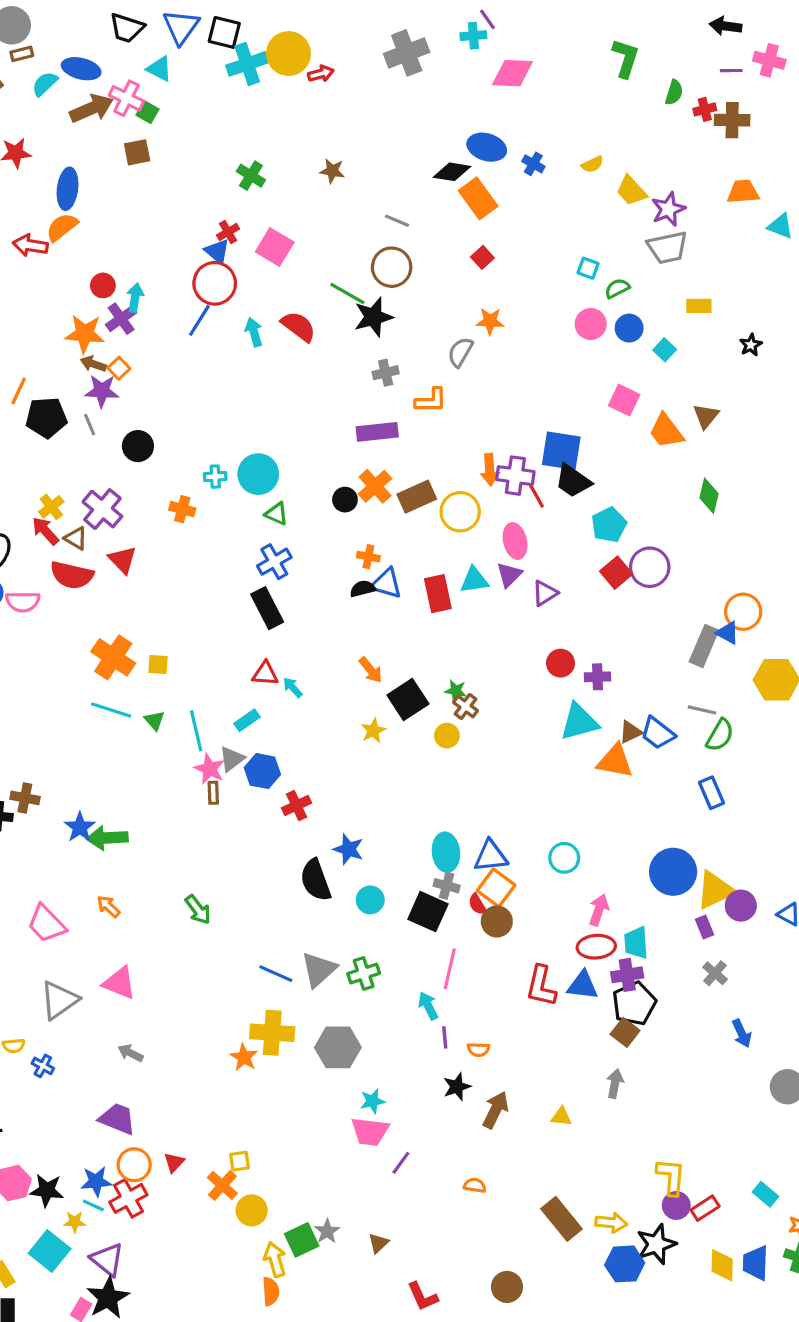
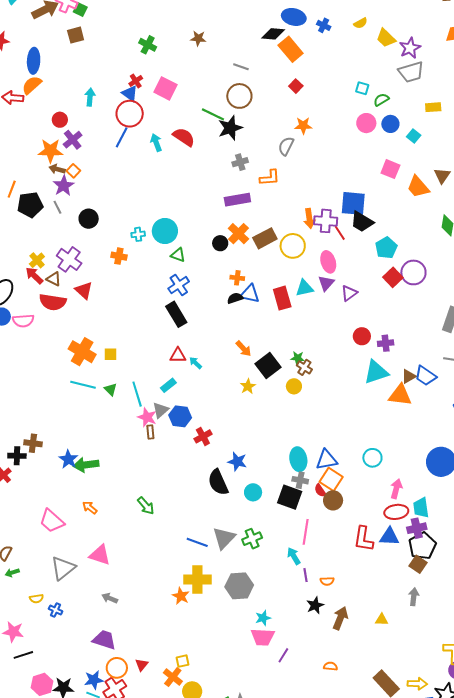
cyan arrow: (135, 298) -> (90, 97), moved
purple star: (102, 391) -> (64, 186), turned -30

